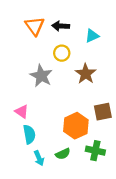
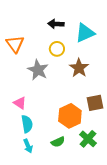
orange triangle: (35, 26) -> (15, 44), moved
cyan triangle: (92, 36) -> (85, 33), size x1.5
green cross: (95, 151) -> (88, 139), turned 30
cyan arrow: (39, 158) -> (28, 146), moved

